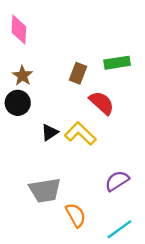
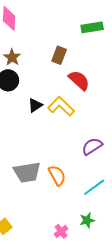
green rectangle: (117, 63) -> (92, 27), moved
gray trapezoid: (45, 190) -> (27, 172), moved

